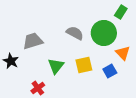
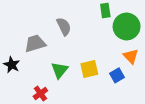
green rectangle: (121, 12) -> (105, 11), moved, turned -40
gray semicircle: (75, 33) -> (64, 26), moved, turned 36
green circle: (104, 33) -> (127, 26), moved

